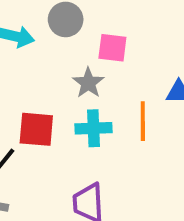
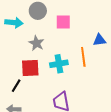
gray star: (88, 83) -> (36, 43), moved

